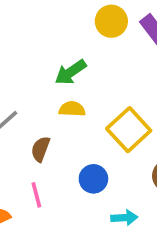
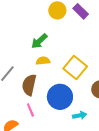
brown semicircle: (40, 149) -> (29, 85), size x1.5
blue circle: (93, 179) -> (60, 97), size x1.6

